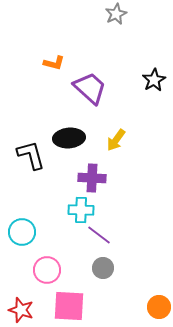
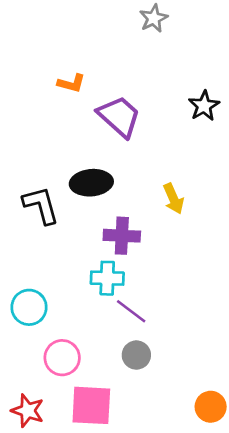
yellow arrow: (116, 140) -> (173, 199), moved, turned -60

